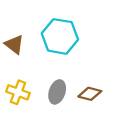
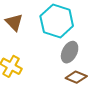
gray ellipse: (57, 92) -> (70, 52), moved

